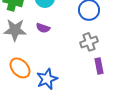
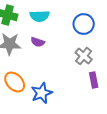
gray cross: (89, 42) -> (84, 56), turned -30

